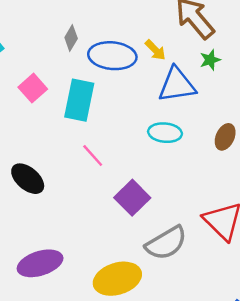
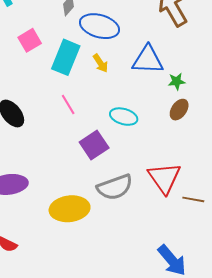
yellow arrow: (155, 50) -> (100, 63), moved
green star: (210, 60) -> (177, 81), moved
cyan ellipse: (165, 133) -> (124, 117), moved

